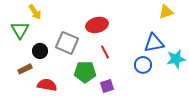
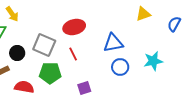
blue triangle: (154, 43) -> (113, 43), moved
red line: (105, 52) -> (73, 54), moved
green pentagon: (85, 72) -> (50, 73), moved

